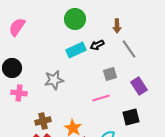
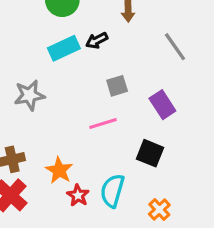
gray line: (129, 49) -> (175, 47), moved
black square: (131, 117) -> (150, 153), turned 36

